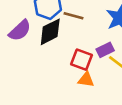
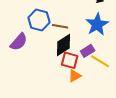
black diamond: (50, 32) -> (64, 45), moved
orange triangle: (86, 80) -> (75, 76), turned -32

